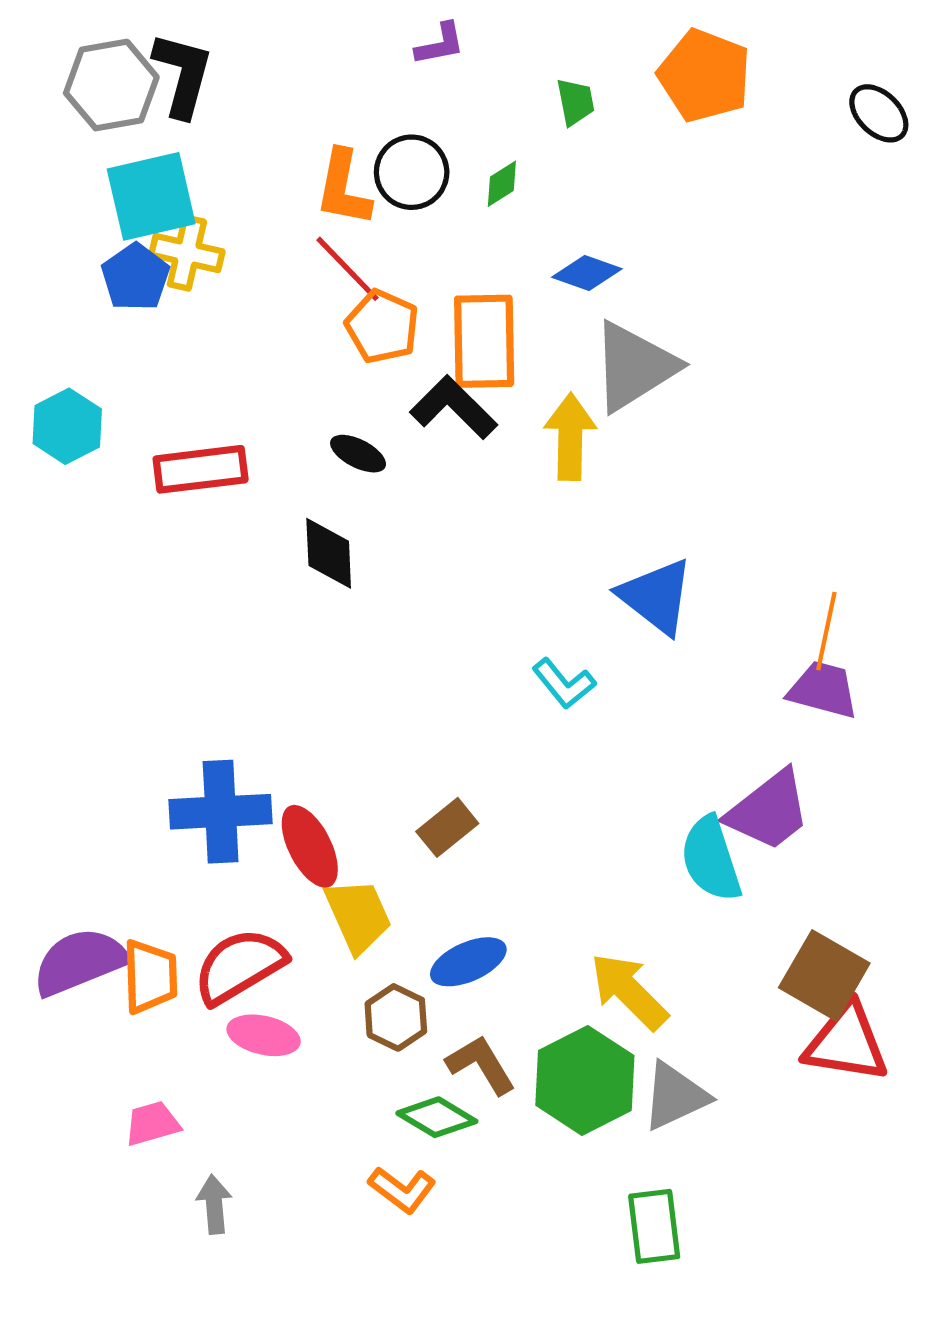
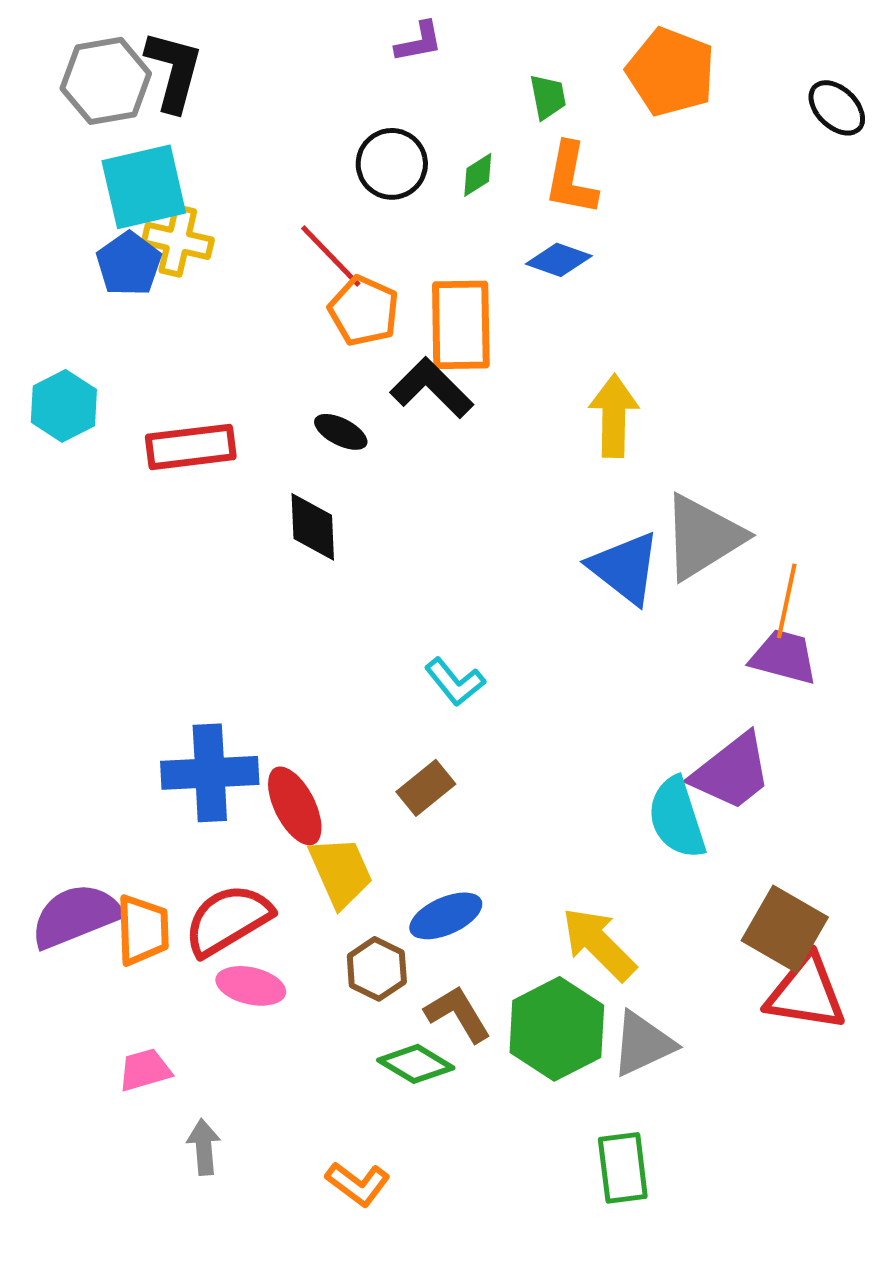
orange L-shape: (343, 188) -> (571, 179), moved
gray triangle: (634, 366) -> (703, 537), moved
yellow arrow: (570, 437) -> (614, 416), moved
cyan L-shape: (564, 684) -> (455, 682), moved
orange L-shape: (402, 1190) -> (358, 1184), moved

